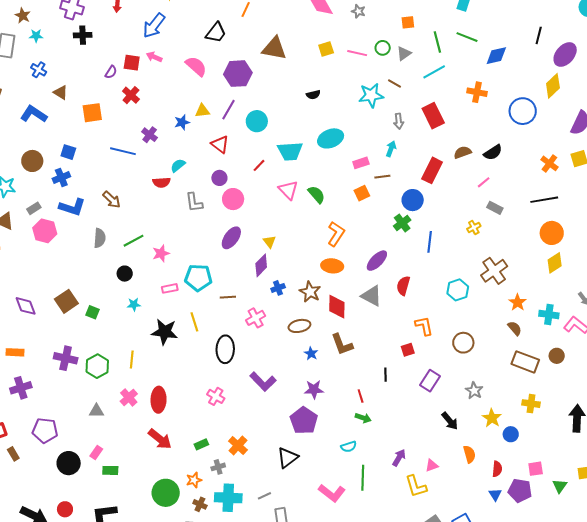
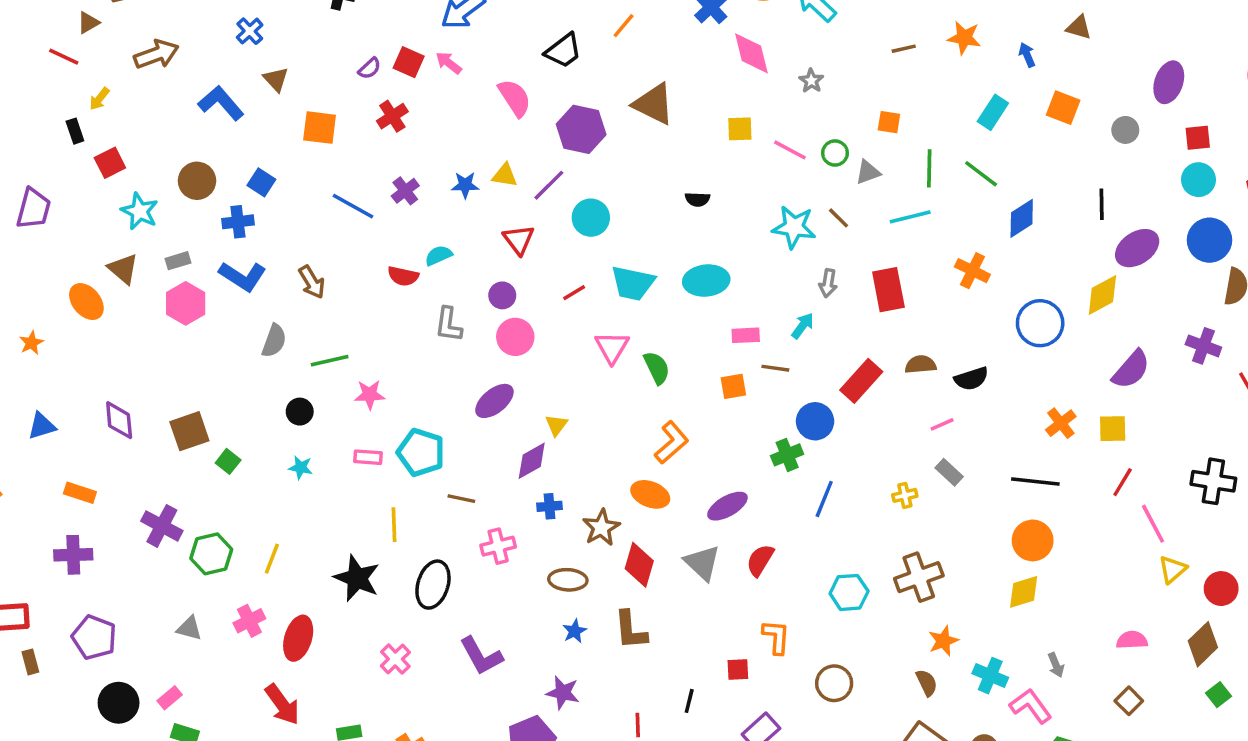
black line: (539, 35) -> (1102, 204), turned -30
blue diamond: (496, 56) -> (1022, 218), turned -35
black star: (165, 332) -> (357, 578), moved

